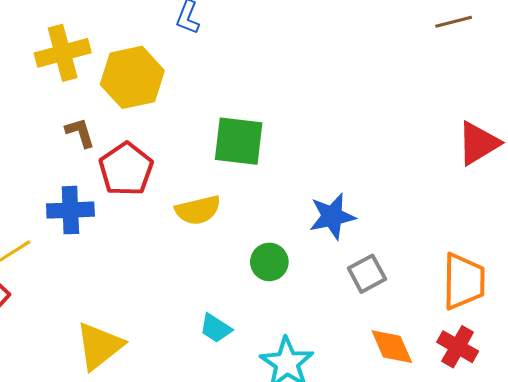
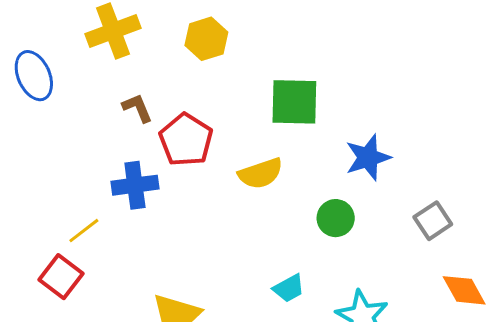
yellow hexagon: (132, 77) -> (206, 39), moved, size x0.7
blue star: (332, 216) -> (368, 158), moved
cyan trapezoid: (216, 328) -> (289, 288), turned -56

